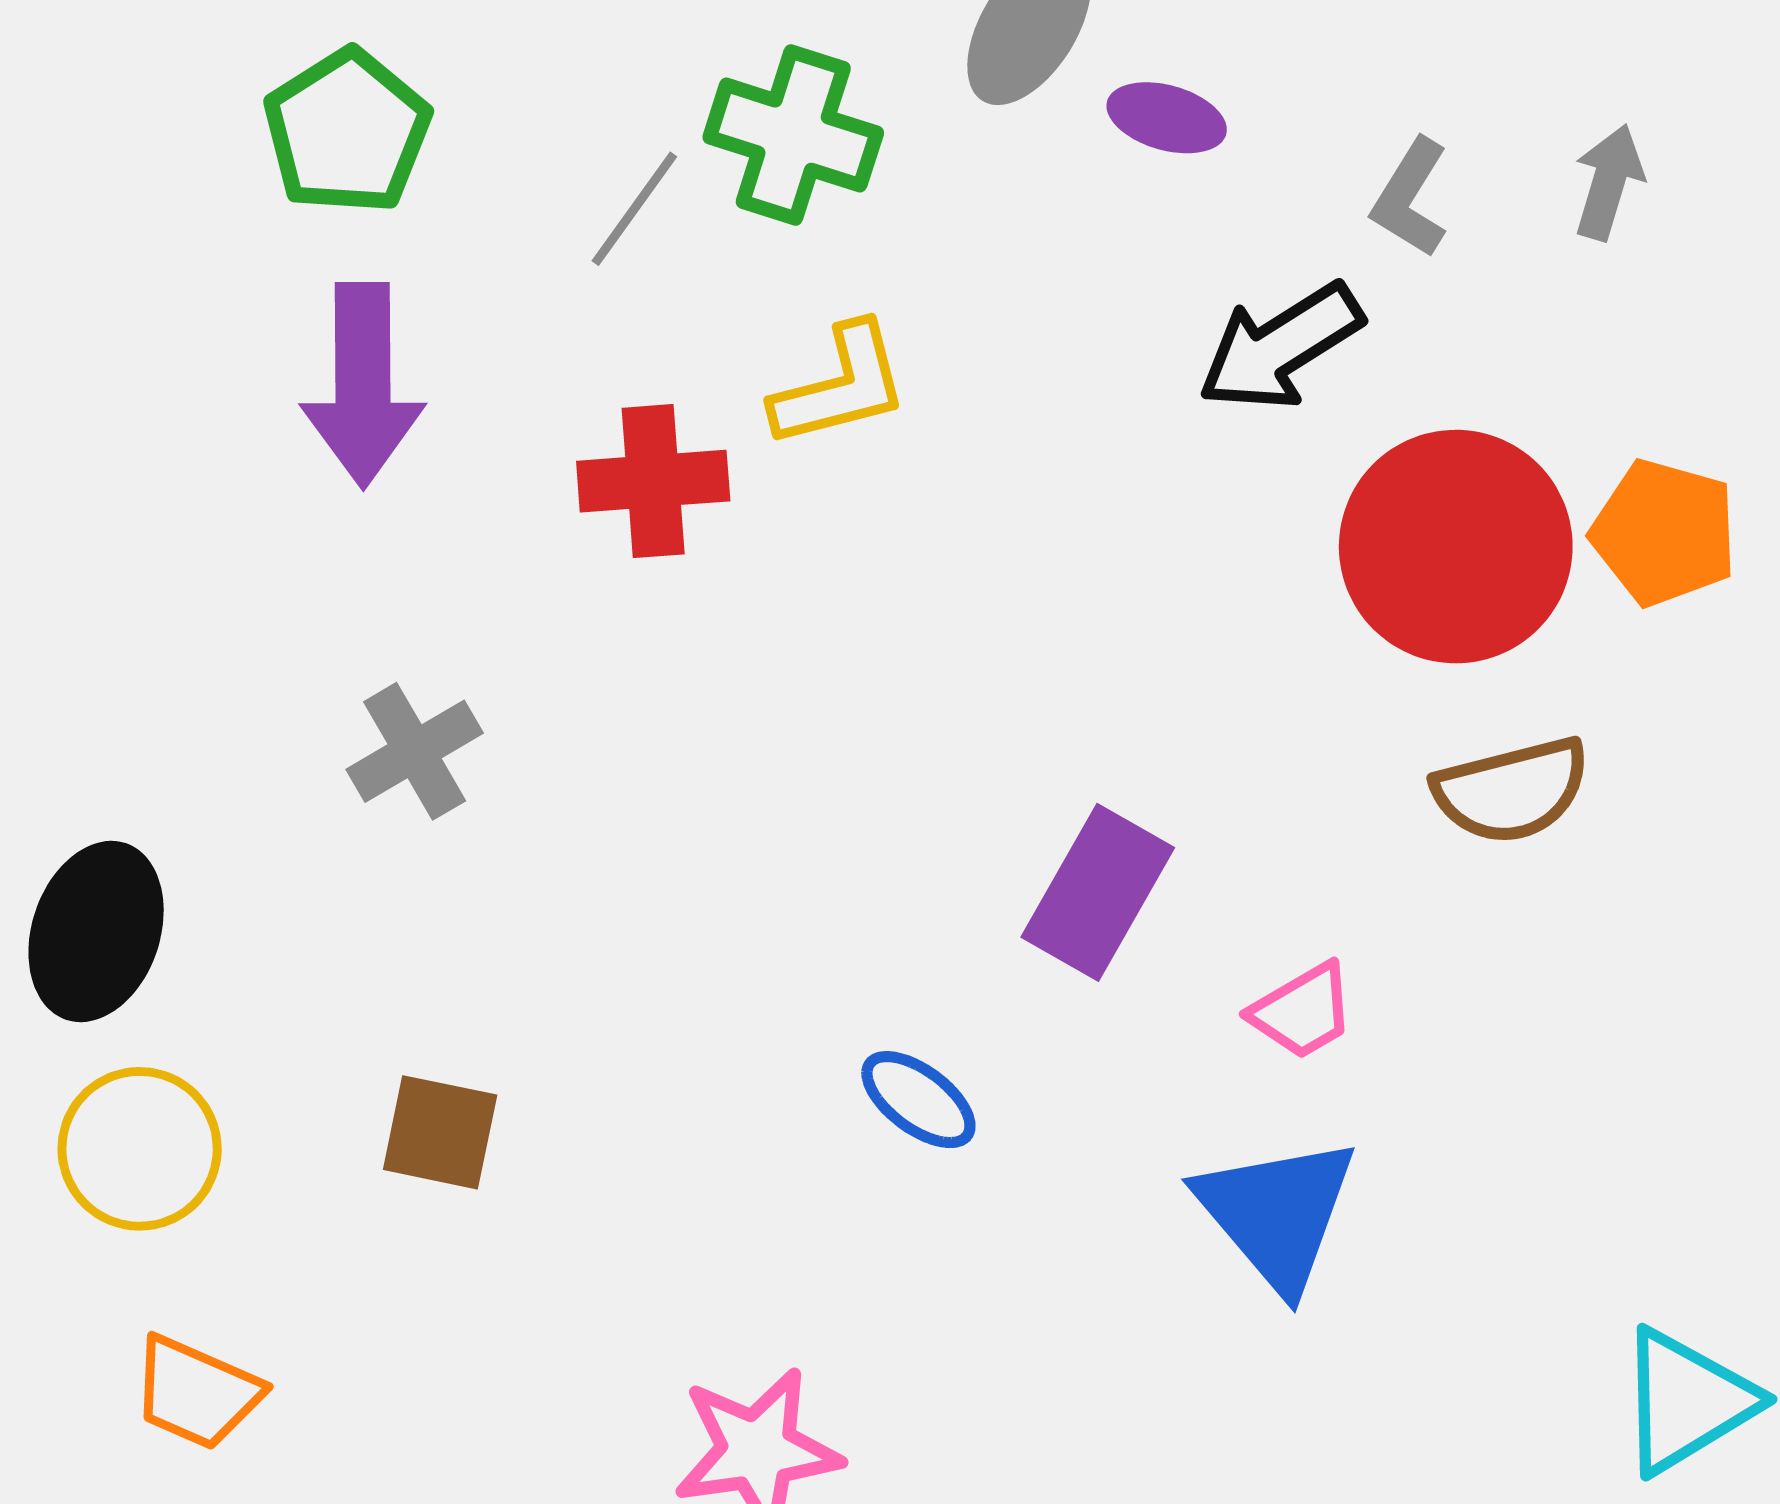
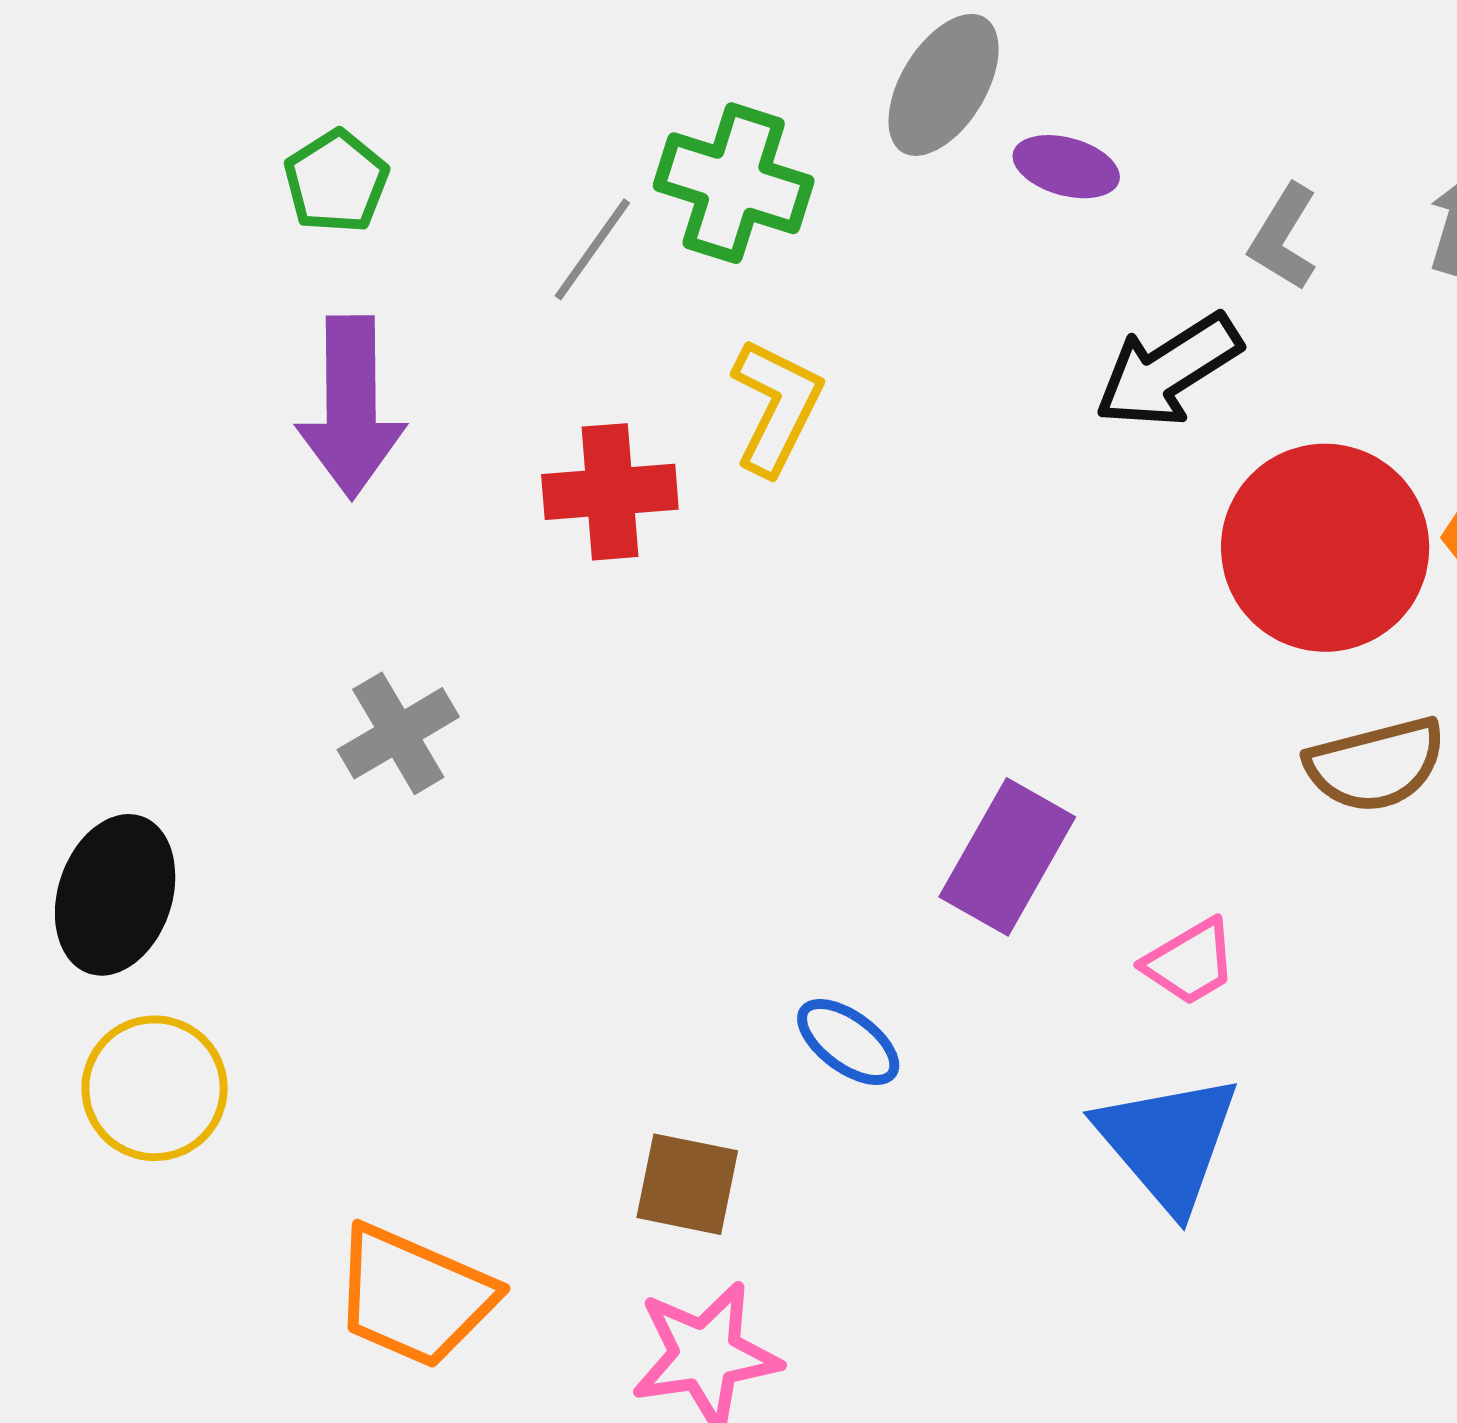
green pentagon: (347, 132) -> (336, 182), size x0.7
yellow L-shape: (840, 386) -> (776, 407), turned -49
brown square: (440, 1132) -> (687, 1184), moved
orange trapezoid: (197, 1393) -> (414, 1296), moved, size x1.4

